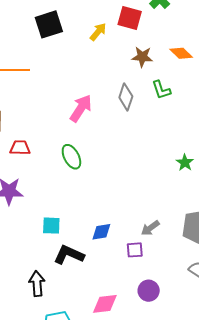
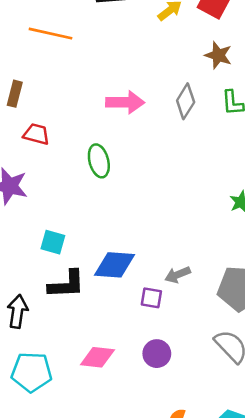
pink arrow: (81, 108) -> (125, 102), turned 44
blue diamond: (101, 232) -> (115, 265), size x1.5
black L-shape: (69, 255) -> (66, 284), turned 140

